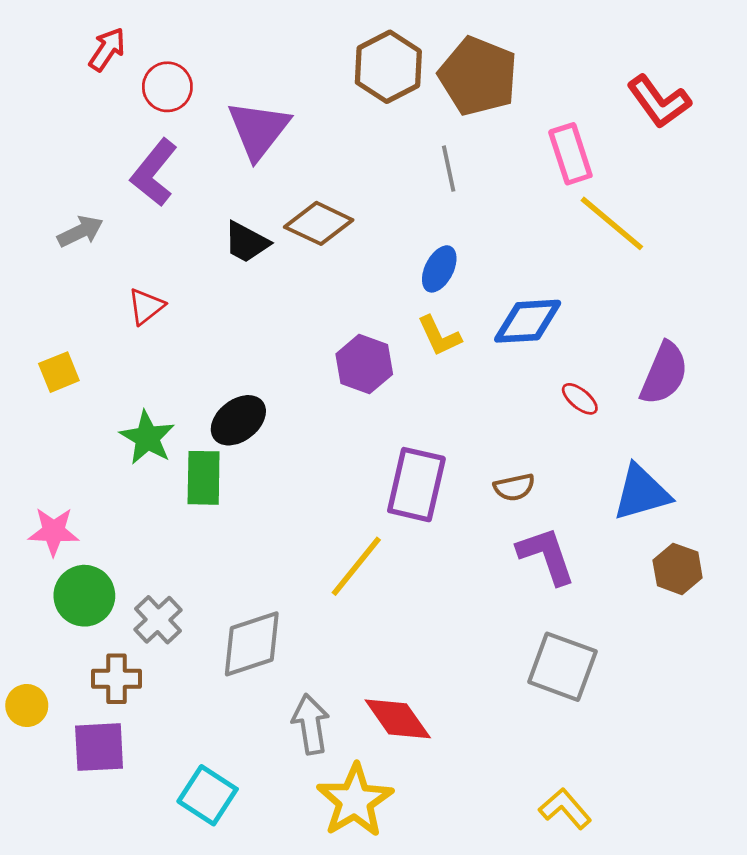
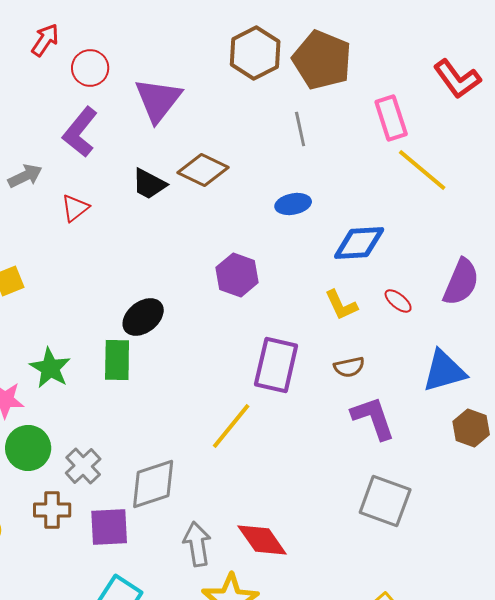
blue ellipse: (439, 269) -> (293, 204), turned 52
red triangle: (146, 306) -> (75, 208), moved
yellow L-shape: (439, 336) -> (341, 305), moved
green star: (147, 438) -> (50, 368), moved
purple square: (99, 747) -> (109, 527), moved

